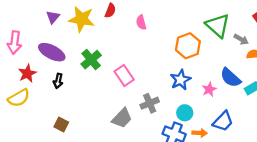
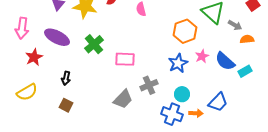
pink rectangle: (124, 76) -> (125, 59), turned -54
black arrow: (58, 81) -> (66, 78), moved
pink star: (209, 89) -> (202, 56), moved
yellow semicircle: (19, 98) -> (27, 92), moved

